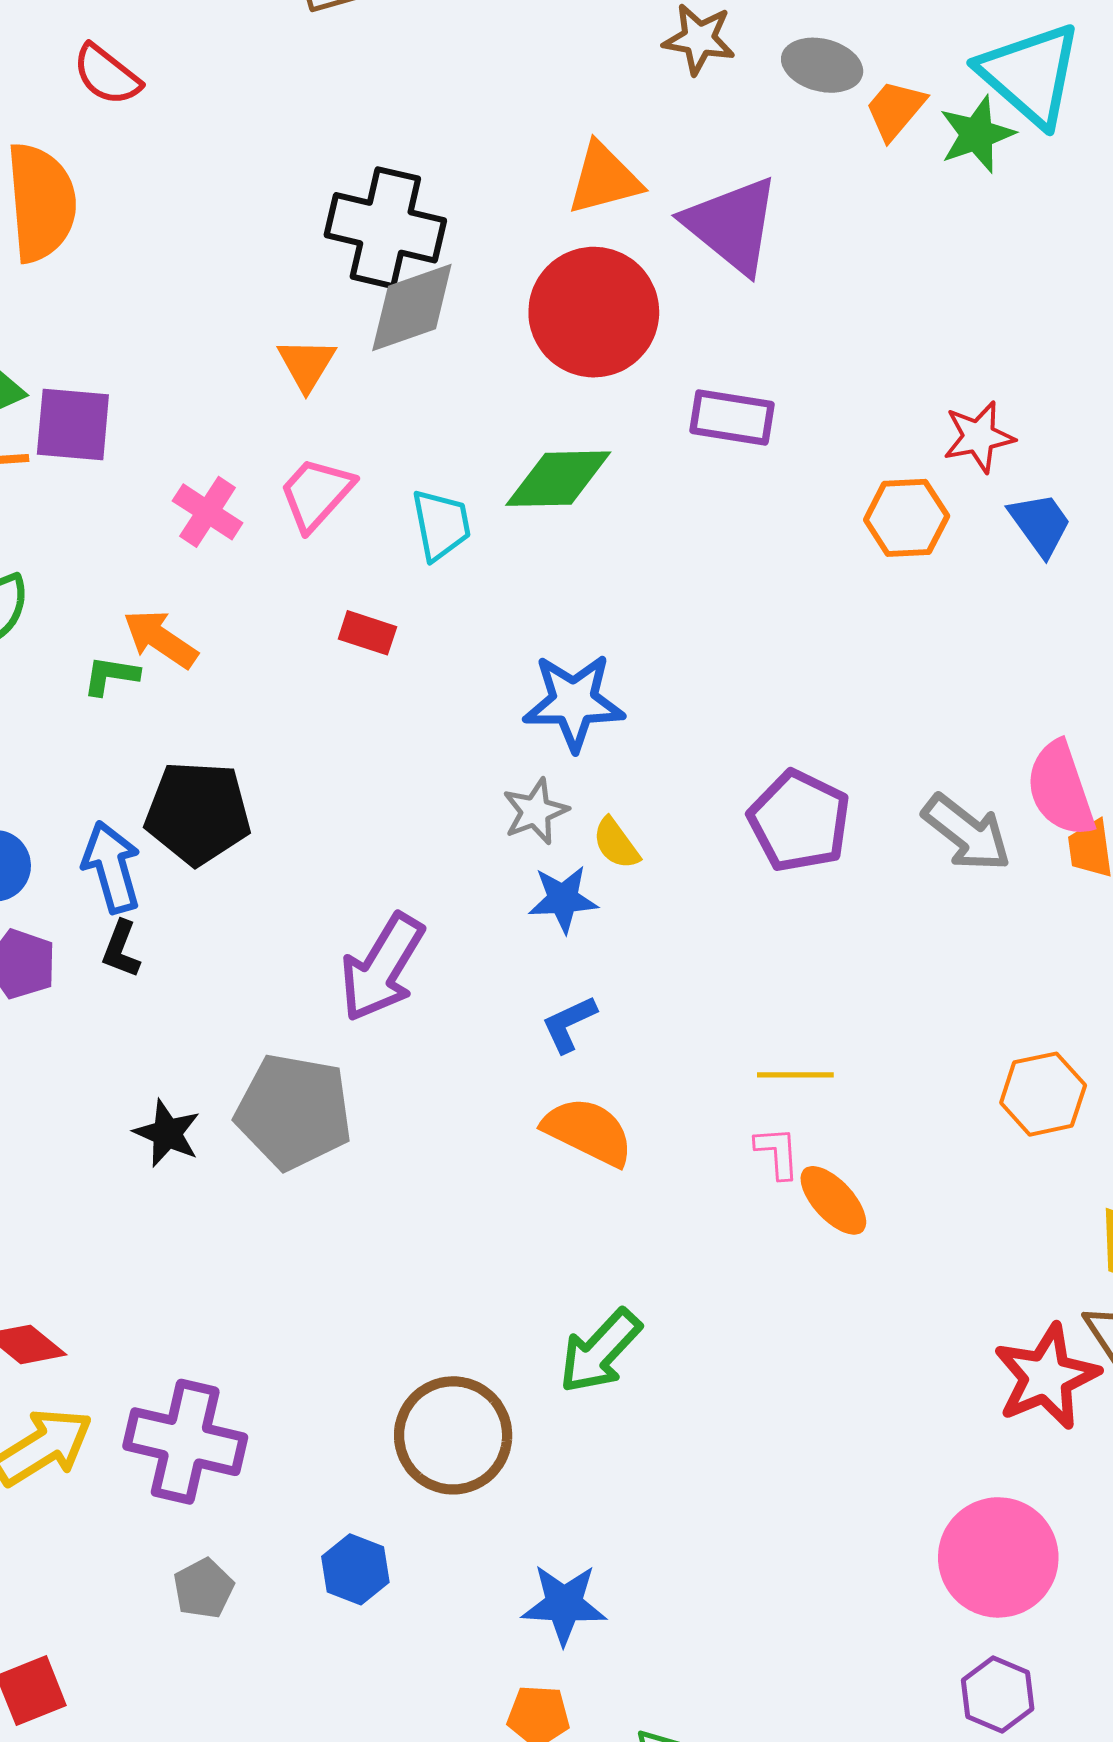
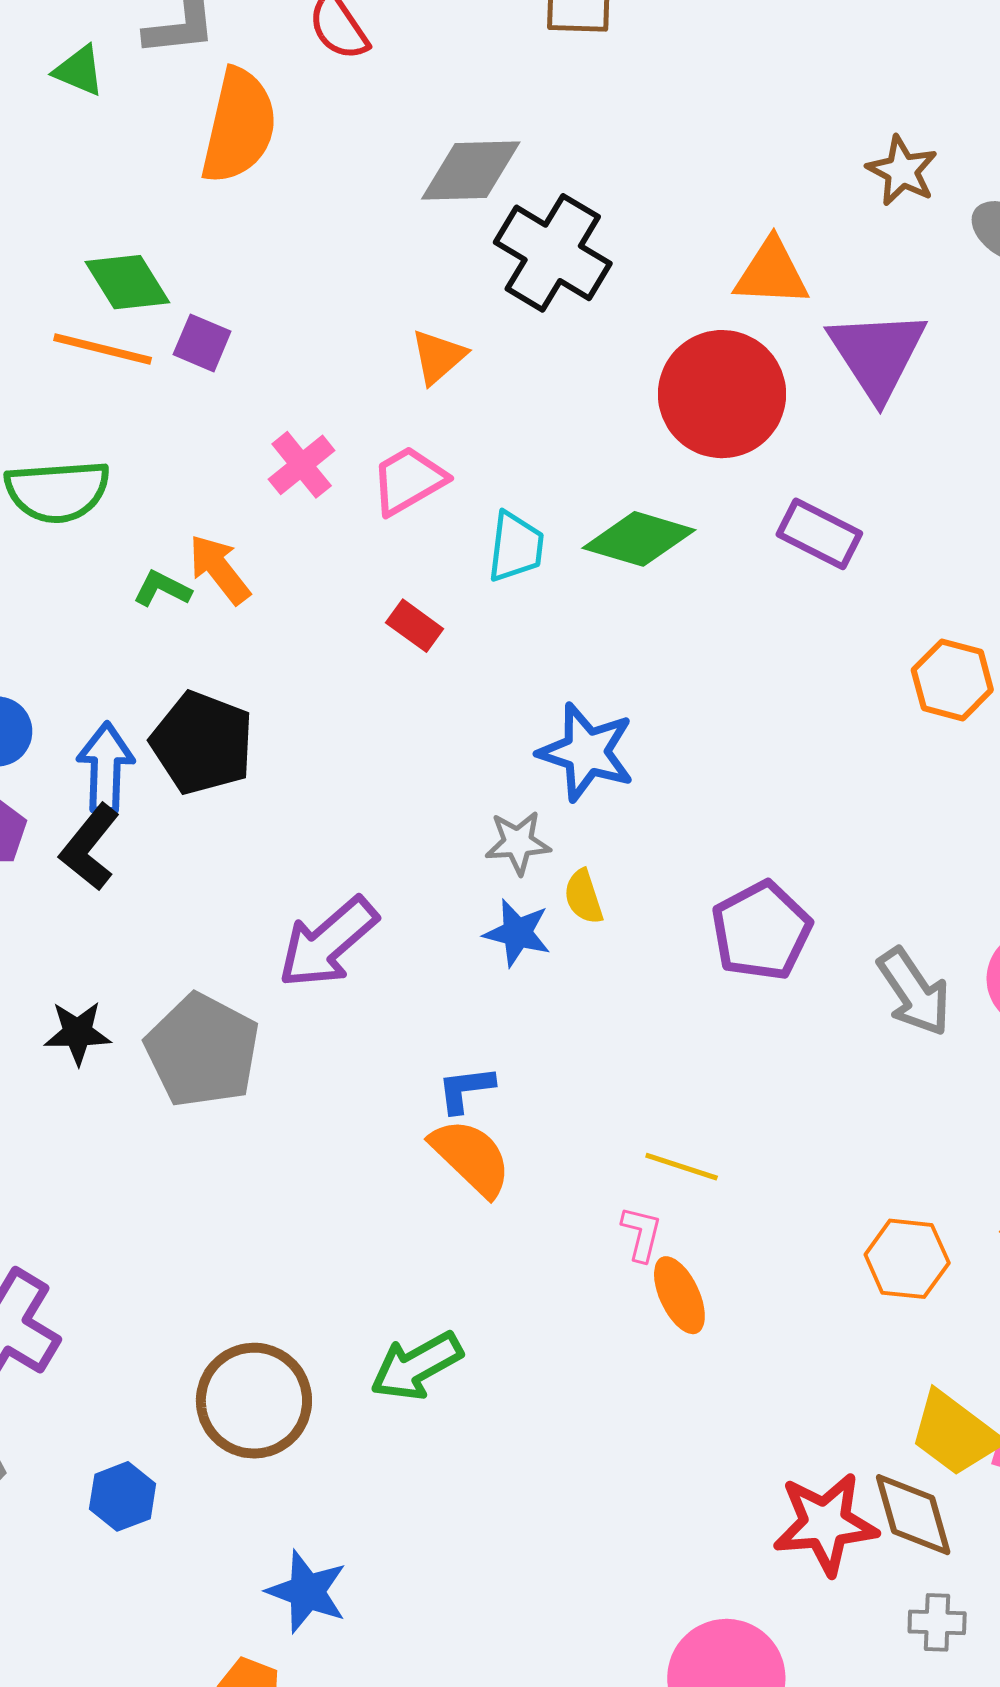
gray diamond: (412, 307) -> (471, 171), moved
purple square: (73, 425) -> (202, 343), size x0.7
black L-shape: (121, 949) -> (90, 847), size x1.5
blue L-shape: (569, 1024) -> (466, 1089), moved
black star: (167, 1133) -> (78, 1033), turned 30

